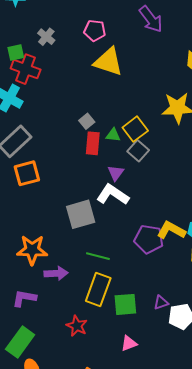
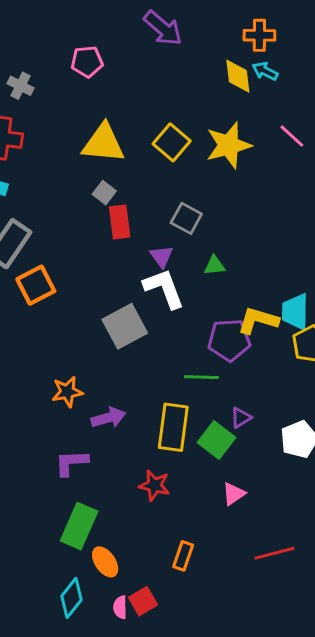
yellow triangle: (108, 62) -> (103, 143), moved
yellow square: (135, 129) -> (172, 142), moved
green triangle: (113, 135) -> (215, 266), moved
white L-shape: (113, 195) -> (164, 288), turned 48
orange star: (32, 250) -> (67, 392), size x0.7
green line: (98, 256) -> (201, 377), moved
purple triangle: (161, 302) -> (241, 418), moved
green square: (125, 304) -> (216, 440), turned -35

